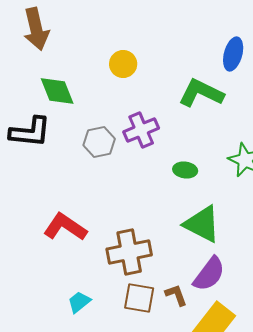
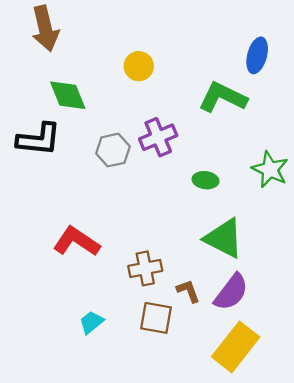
brown cross: (129, 252) -> (145, 268), size x0.7
brown L-shape: (176, 295) -> (188, 291), moved

